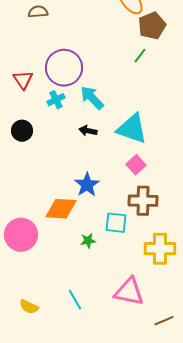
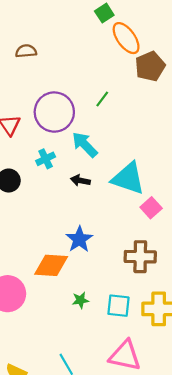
green line: (140, 56) -> (102, 99), moved
cyan cross: (56, 100) -> (46, 159), moved
pink square: (136, 165) -> (151, 208), moved
cyan square: (116, 223) -> (118, 306), moved

